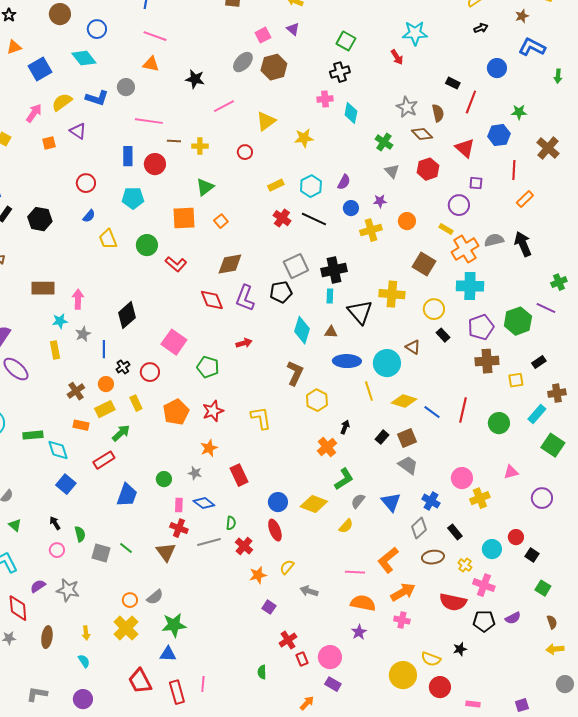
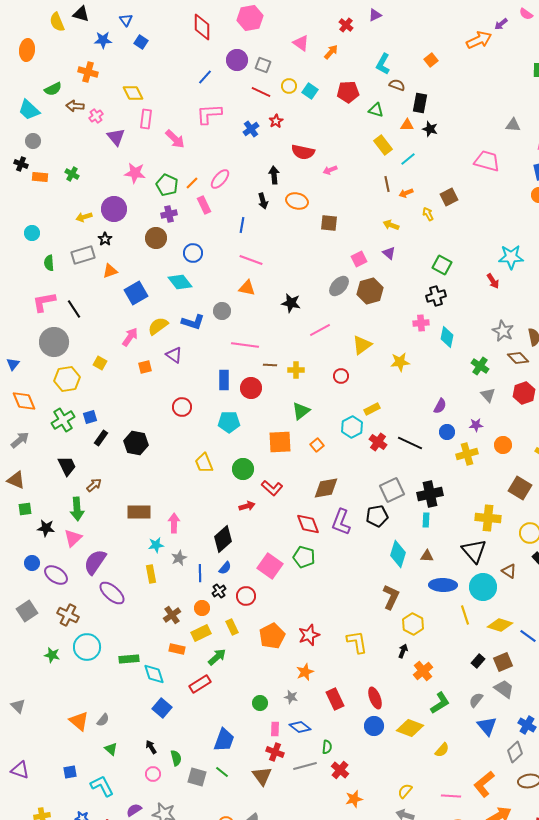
cyan hexagon: (311, 186) -> (352, 427), moved
blue semicircle: (89, 216) -> (225, 568), moved
black triangle: (360, 312) -> (474, 551), moved
red arrow: (244, 343) -> (247, 506), moved
green pentagon: (208, 367) -> (304, 557), moved
black arrow: (345, 427) -> (403, 651), moved
blue trapezoid: (127, 495) -> (224, 740), moved
gray semicircle: (358, 501) -> (476, 700), moved
red ellipse: (275, 530) -> (375, 698), moved
yellow semicircle: (287, 567) -> (405, 791), moved

